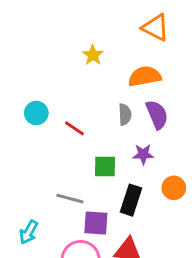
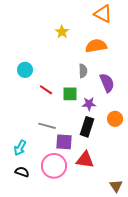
purple semicircle: (157, 115) -> (107, 83), moved
red line: (74, 128) -> (46, 90), moved
purple star: (143, 154) -> (89, 104), moved
green square: (105, 166) -> (70, 94), moved

